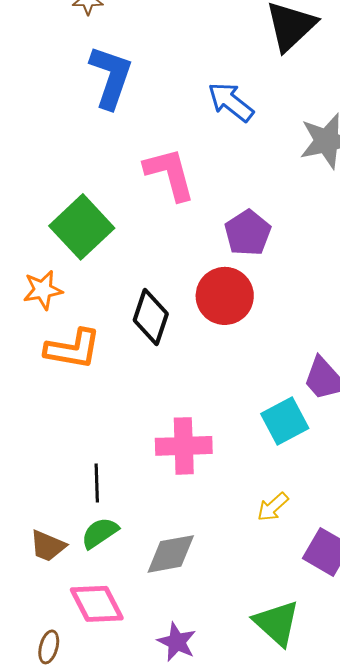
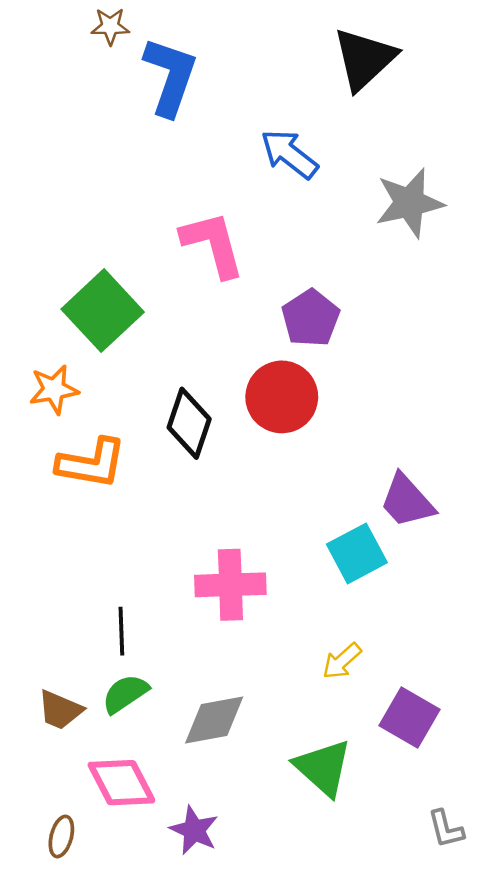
blue L-shape: (111, 77) -> (170, 76), moved
green triangle: (277, 623) -> (323, 768), moved
purple star: (177, 642) -> (194, 830), moved

